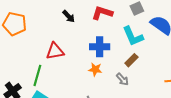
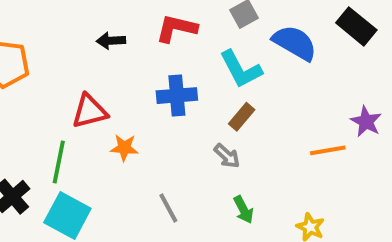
black arrow: (69, 16) -> (111, 41), turned 136
orange star: (95, 69) -> (124, 148), moved

